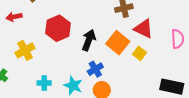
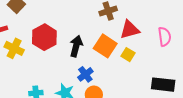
red triangle: (144, 29) -> (130, 30), turned -35
yellow cross: (25, 50) -> (14, 48), moved, turned -30

